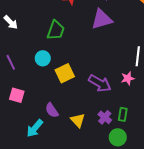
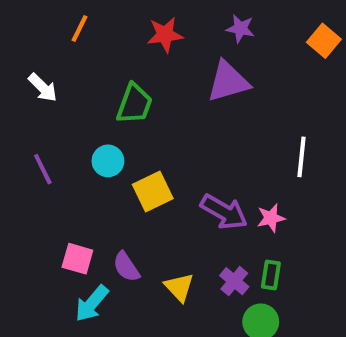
pink star: (128, 78) -> (271, 218), moved
pink square: (17, 95) -> (77, 259), moved

